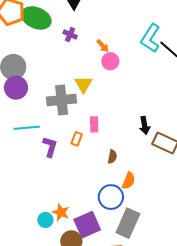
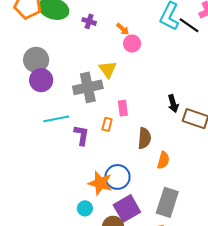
brown semicircle: (112, 157) -> (144, 138), size x1.5
blue circle: (111, 197) -> (117, 177), moved
orange star: (61, 212) -> (100, 183), moved, size x1.4

